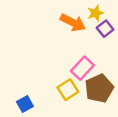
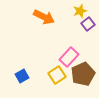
orange arrow: (73, 23) -> (44, 17), moved
blue square: (25, 104) -> (22, 76), moved

